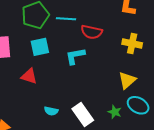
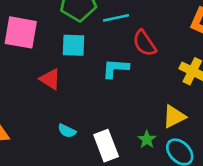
cyan line: (66, 19) -> (116, 18), turned -30
red semicircle: (92, 32) -> (144, 43), turned 30
green star: (115, 112) -> (147, 139), moved

